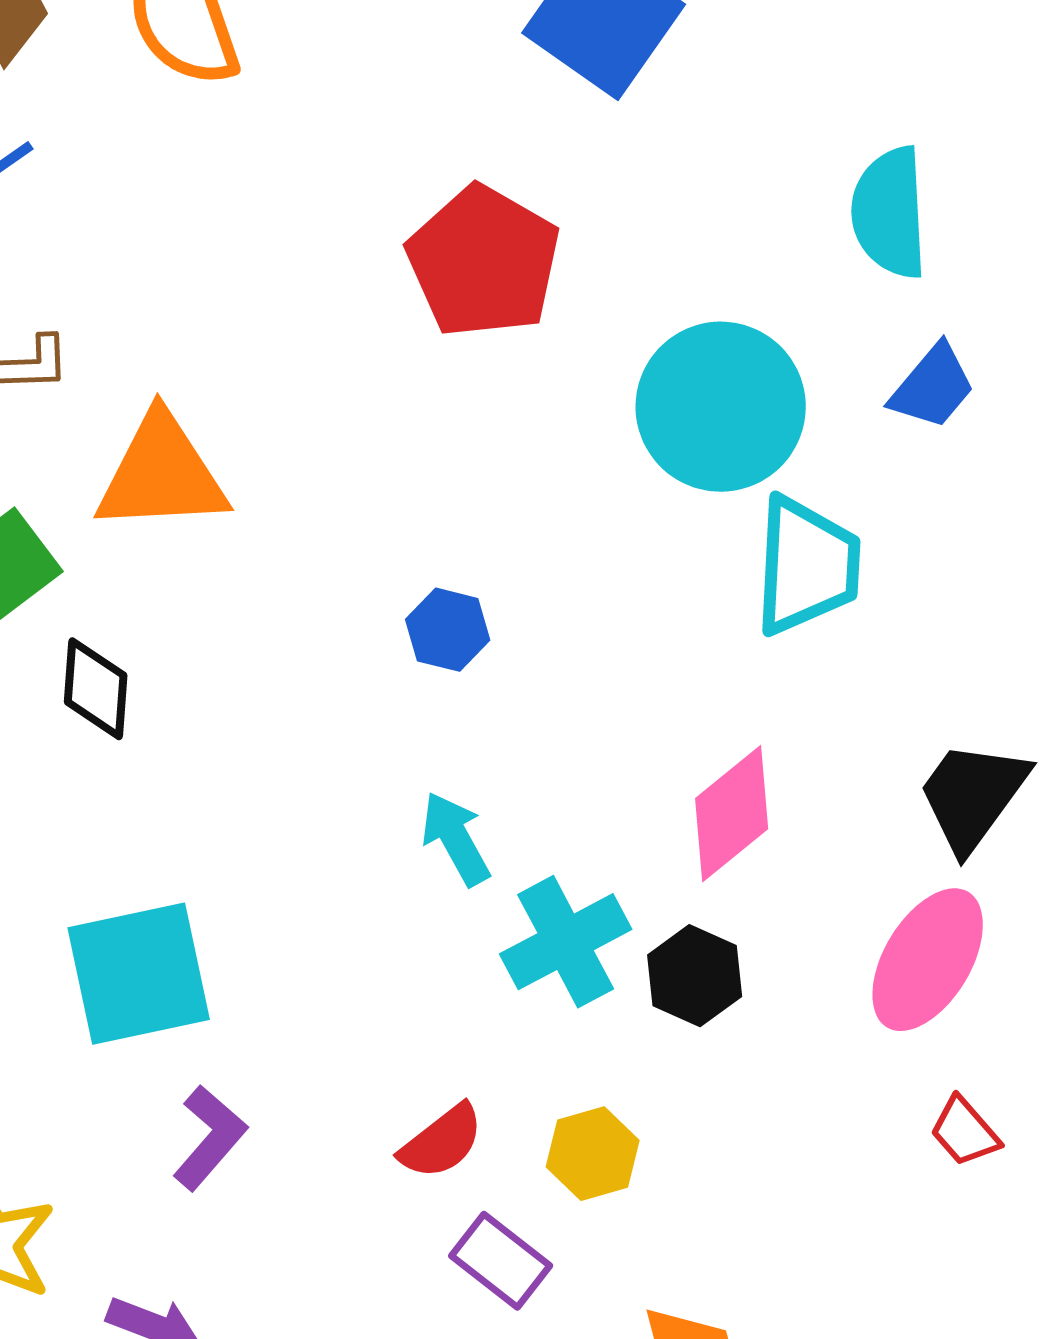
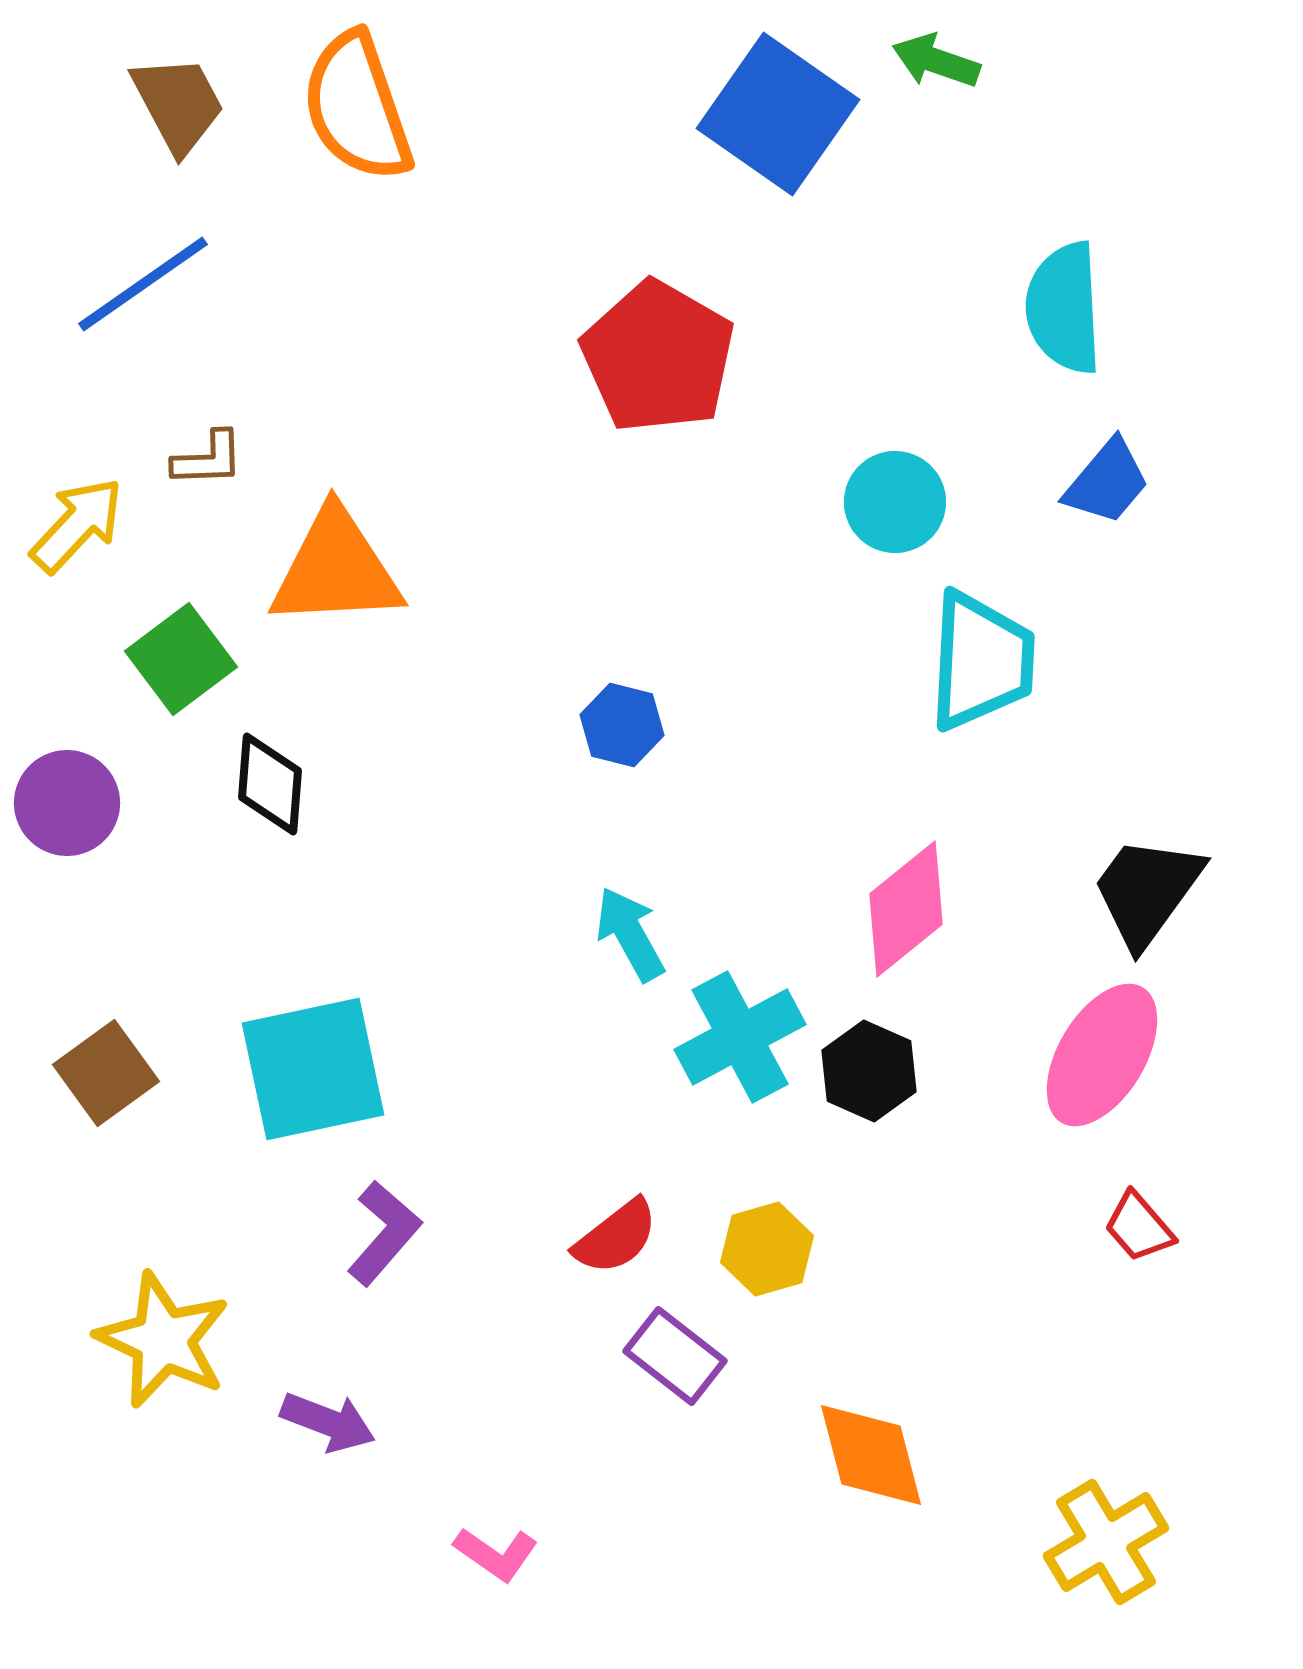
cyan circle: (721, 407) -> (895, 502), size x0.6

